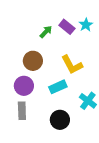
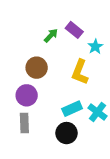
cyan star: (86, 25) -> (95, 47), moved
yellow L-shape: (72, 65) -> (80, 72), turned 50
cyan rectangle: (58, 87) -> (72, 109), moved

